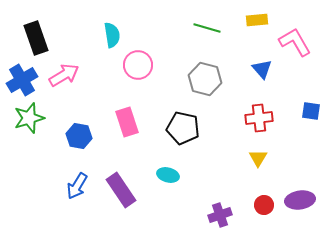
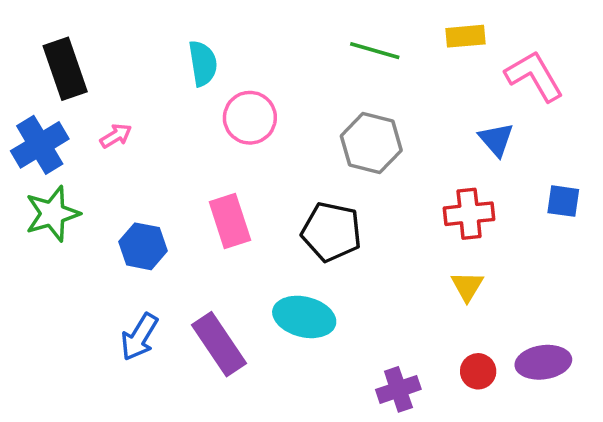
blue triangle: (262, 69) -> (496, 139), moved
pink arrow: (64, 75) -> (116, 136), size x0.6
cyan ellipse: (168, 175) -> (304, 317), size x1.5

